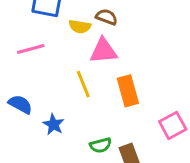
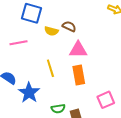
pink triangle: (103, 51) -> (78, 50), moved
blue star: (53, 124) -> (29, 93), size x1.5

